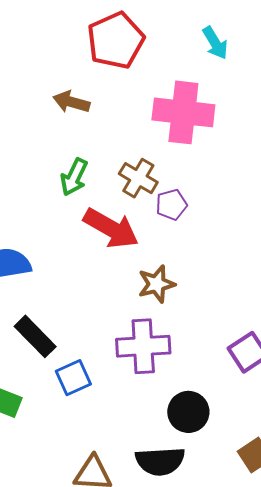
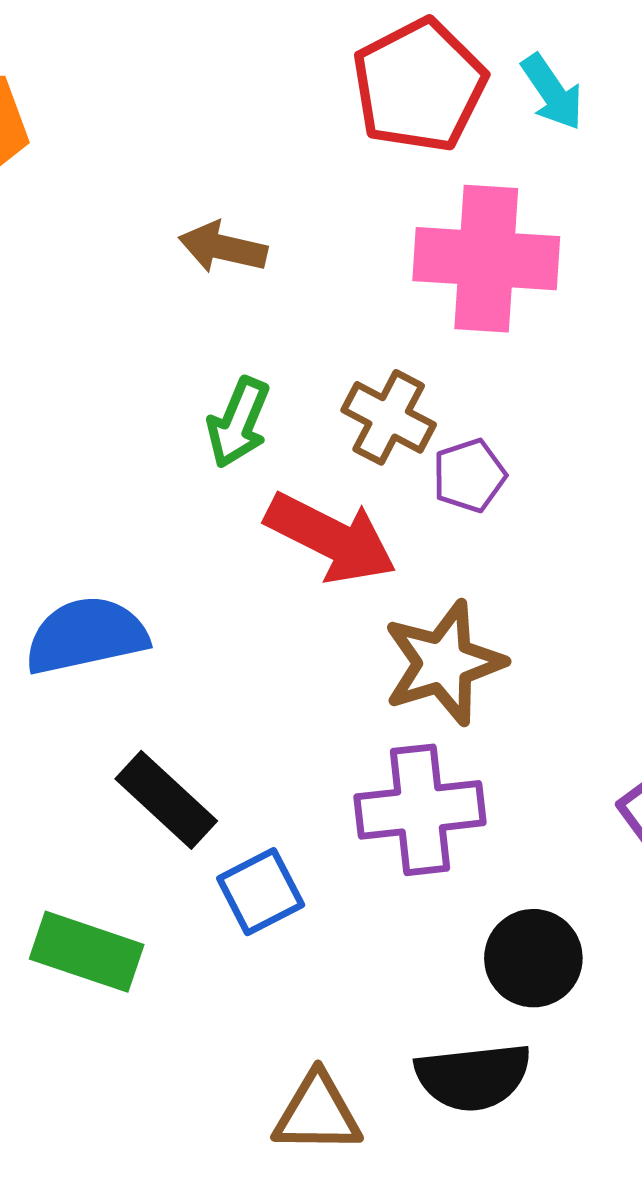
red pentagon: (116, 40) -> (419, 86), moved
brown star: (156, 284) -> (444, 663), size x1.4

